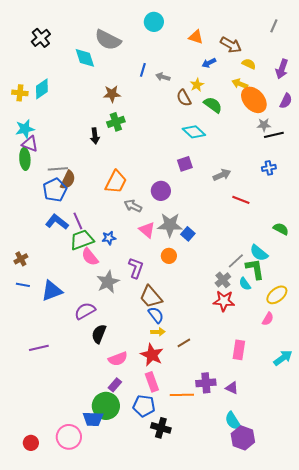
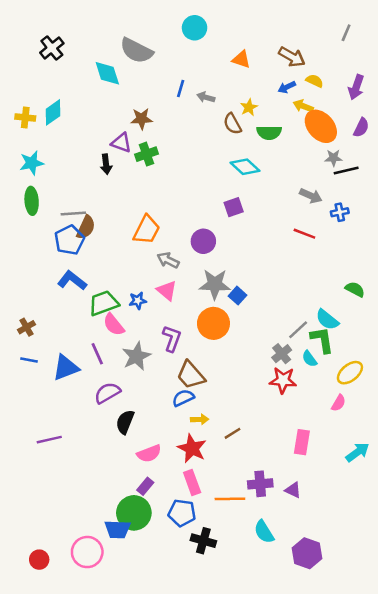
orange triangle: (196, 37) -> (241, 59), moved
blue arrow: (209, 63) -> (287, 87), moved
green semicircle: (213, 105) -> (269, 133), turned 144
black arrow: (95, 136) -> (106, 164), moved
purple triangle: (30, 144) -> (121, 143), moved
gray arrow: (222, 175) -> (311, 196), moved, turned 48
red line: (241, 200) -> (304, 234), moved
purple line: (78, 221) -> (97, 354), moved
pink triangle: (147, 230) -> (167, 291), moved
orange circle: (169, 256) -> (213, 323), size x1.6
blue semicircle: (156, 315) -> (183, 398), moved, turned -78
cyan semicircle: (233, 421) -> (264, 532), moved

